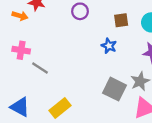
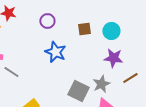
blue star: (109, 46) -> (55, 52), moved, size x1.5

